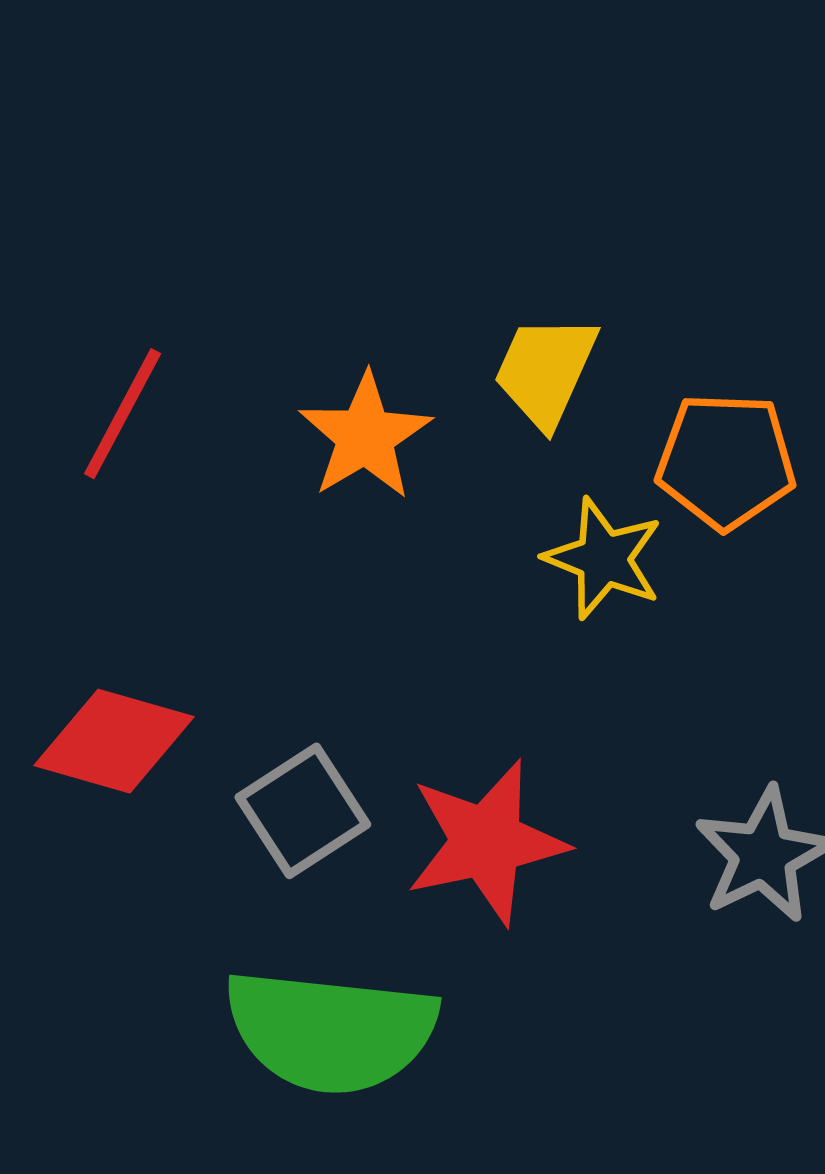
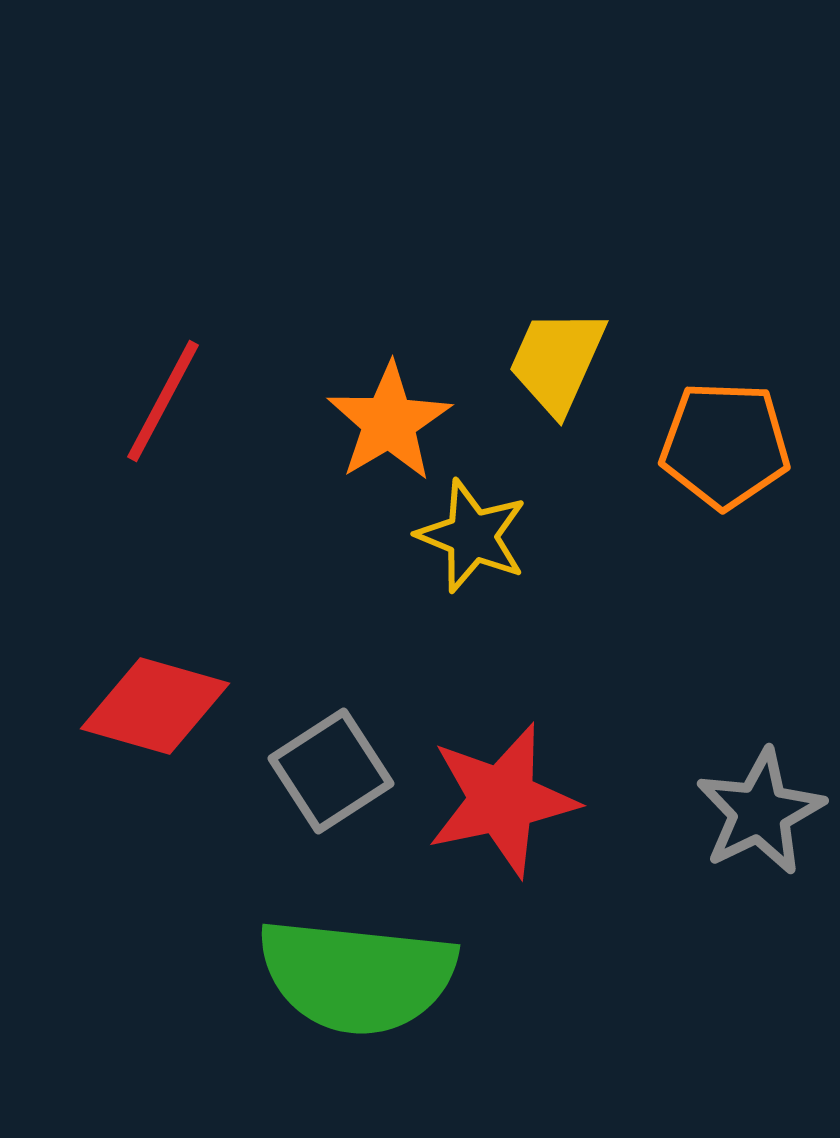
yellow star: (603, 559) -> (472, 536), moved

